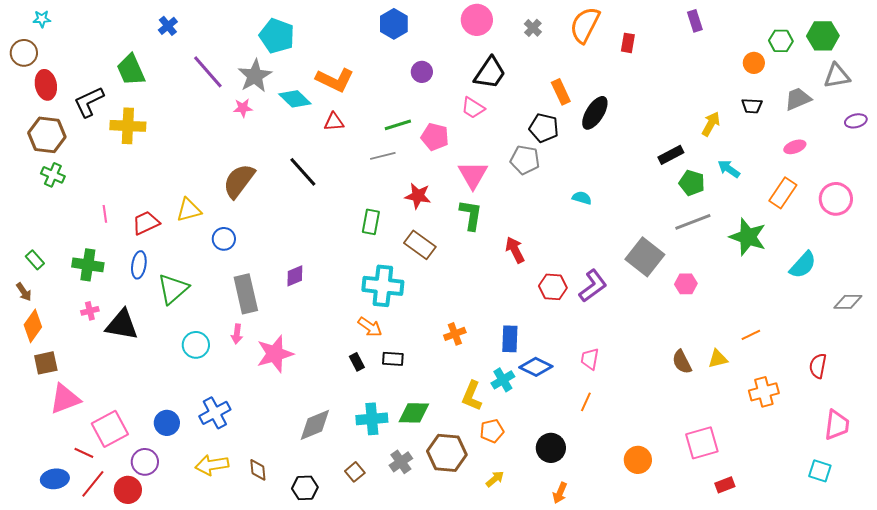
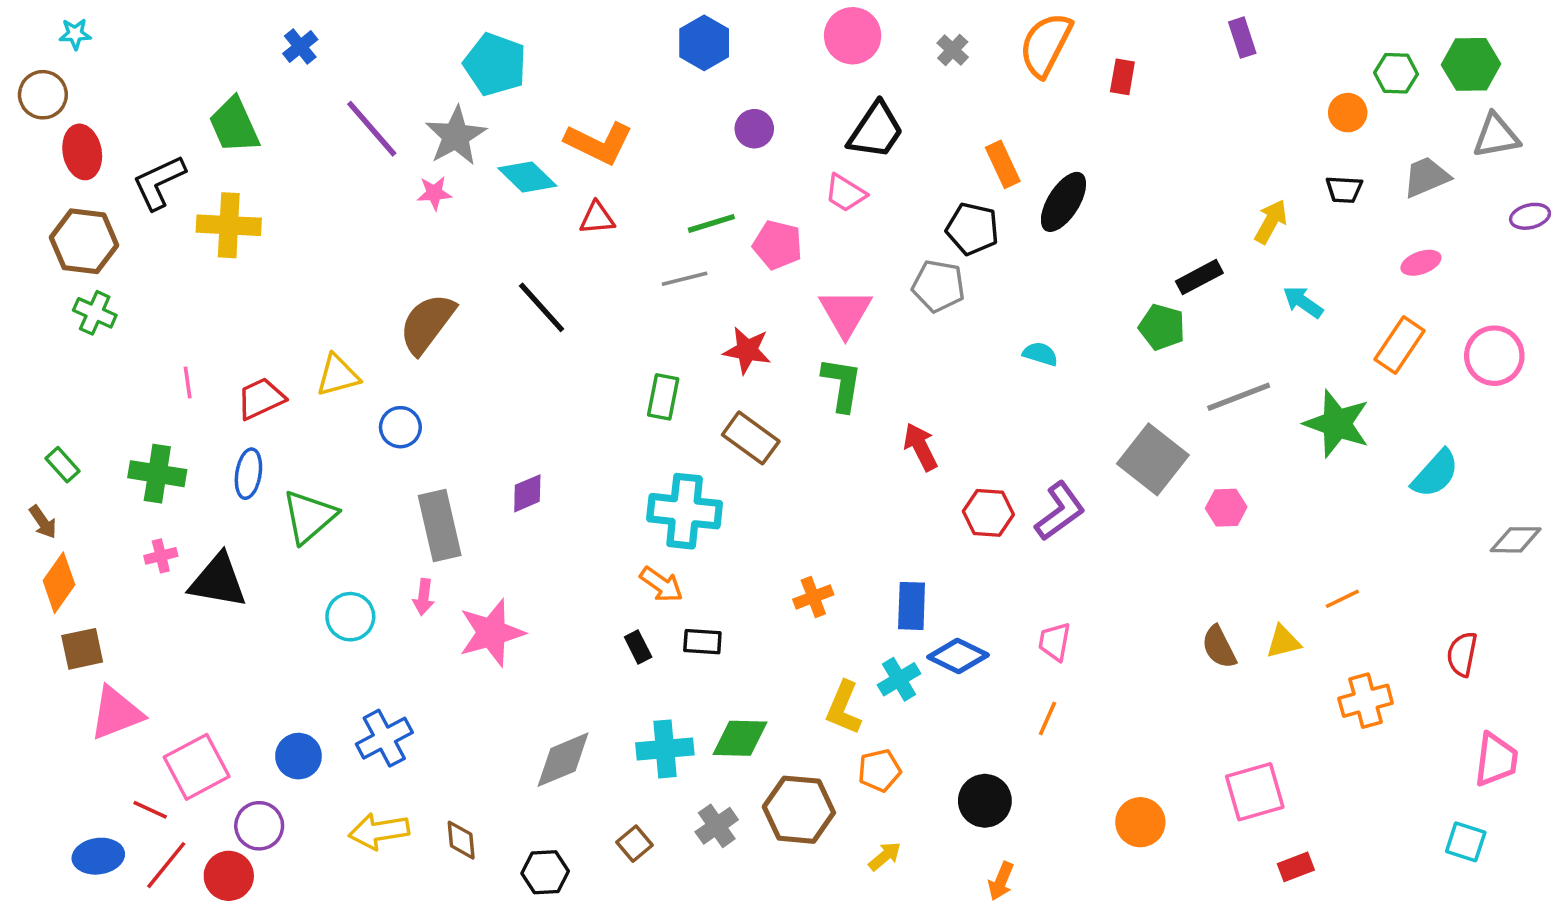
green pentagon: (692, 183) -> (1162, 327), moved

